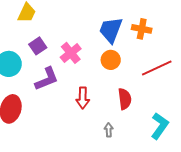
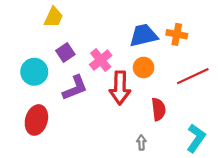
blue trapezoid: (111, 30) -> (144, 35), turned 56
red arrow: (83, 98) -> (120, 88), moved, size x1.4

